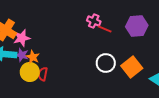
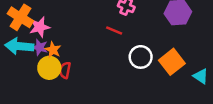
red line: (105, 29) -> (114, 31), moved

